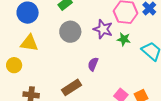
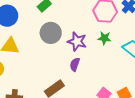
purple star: (103, 29) -> (77, 41), moved

